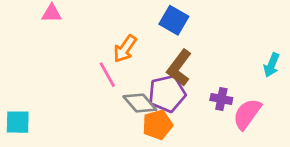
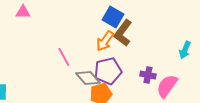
orange arrow: (125, 49) -> (105, 41), moved
brown L-shape: (179, 68) -> (123, 33), moved

